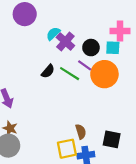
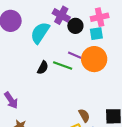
cyan semicircle: (53, 34) -> (40, 33), size x1.6
purple cross: (65, 41) -> (61, 15), moved
black circle: (91, 48) -> (75, 26), moved

